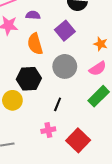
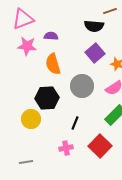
purple square: (65, 31) -> (95, 53), moved
red square: (78, 140) -> (100, 146), moved

